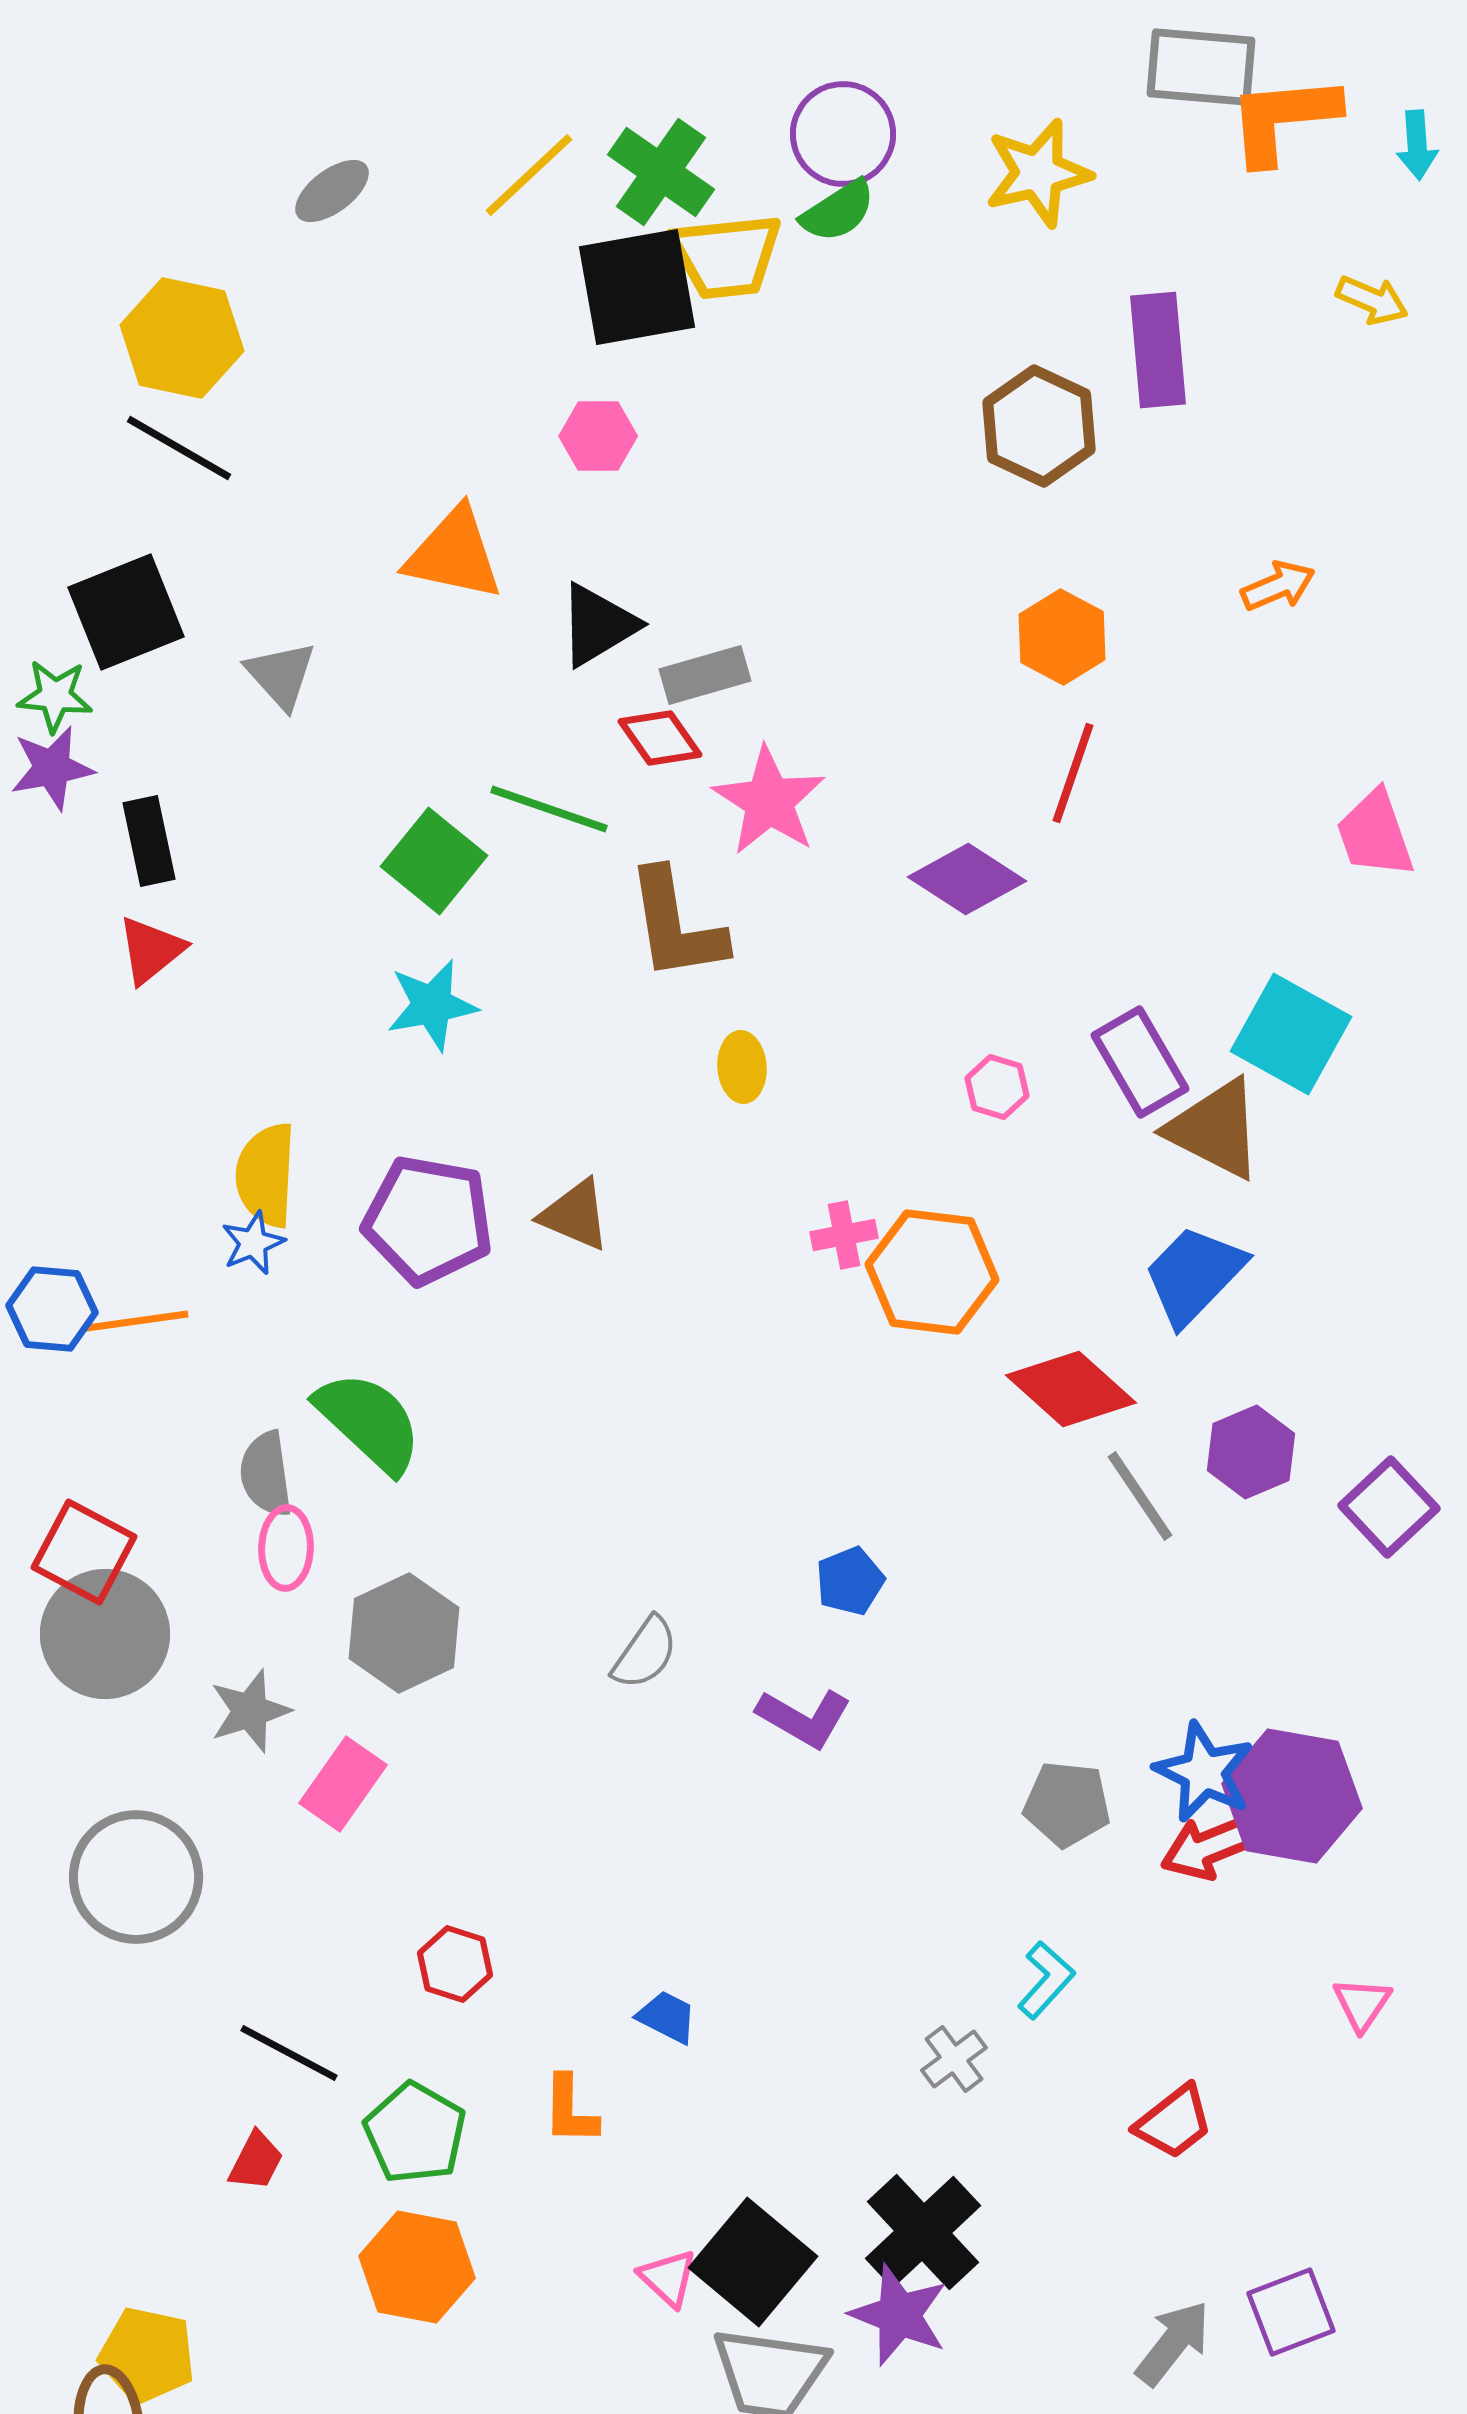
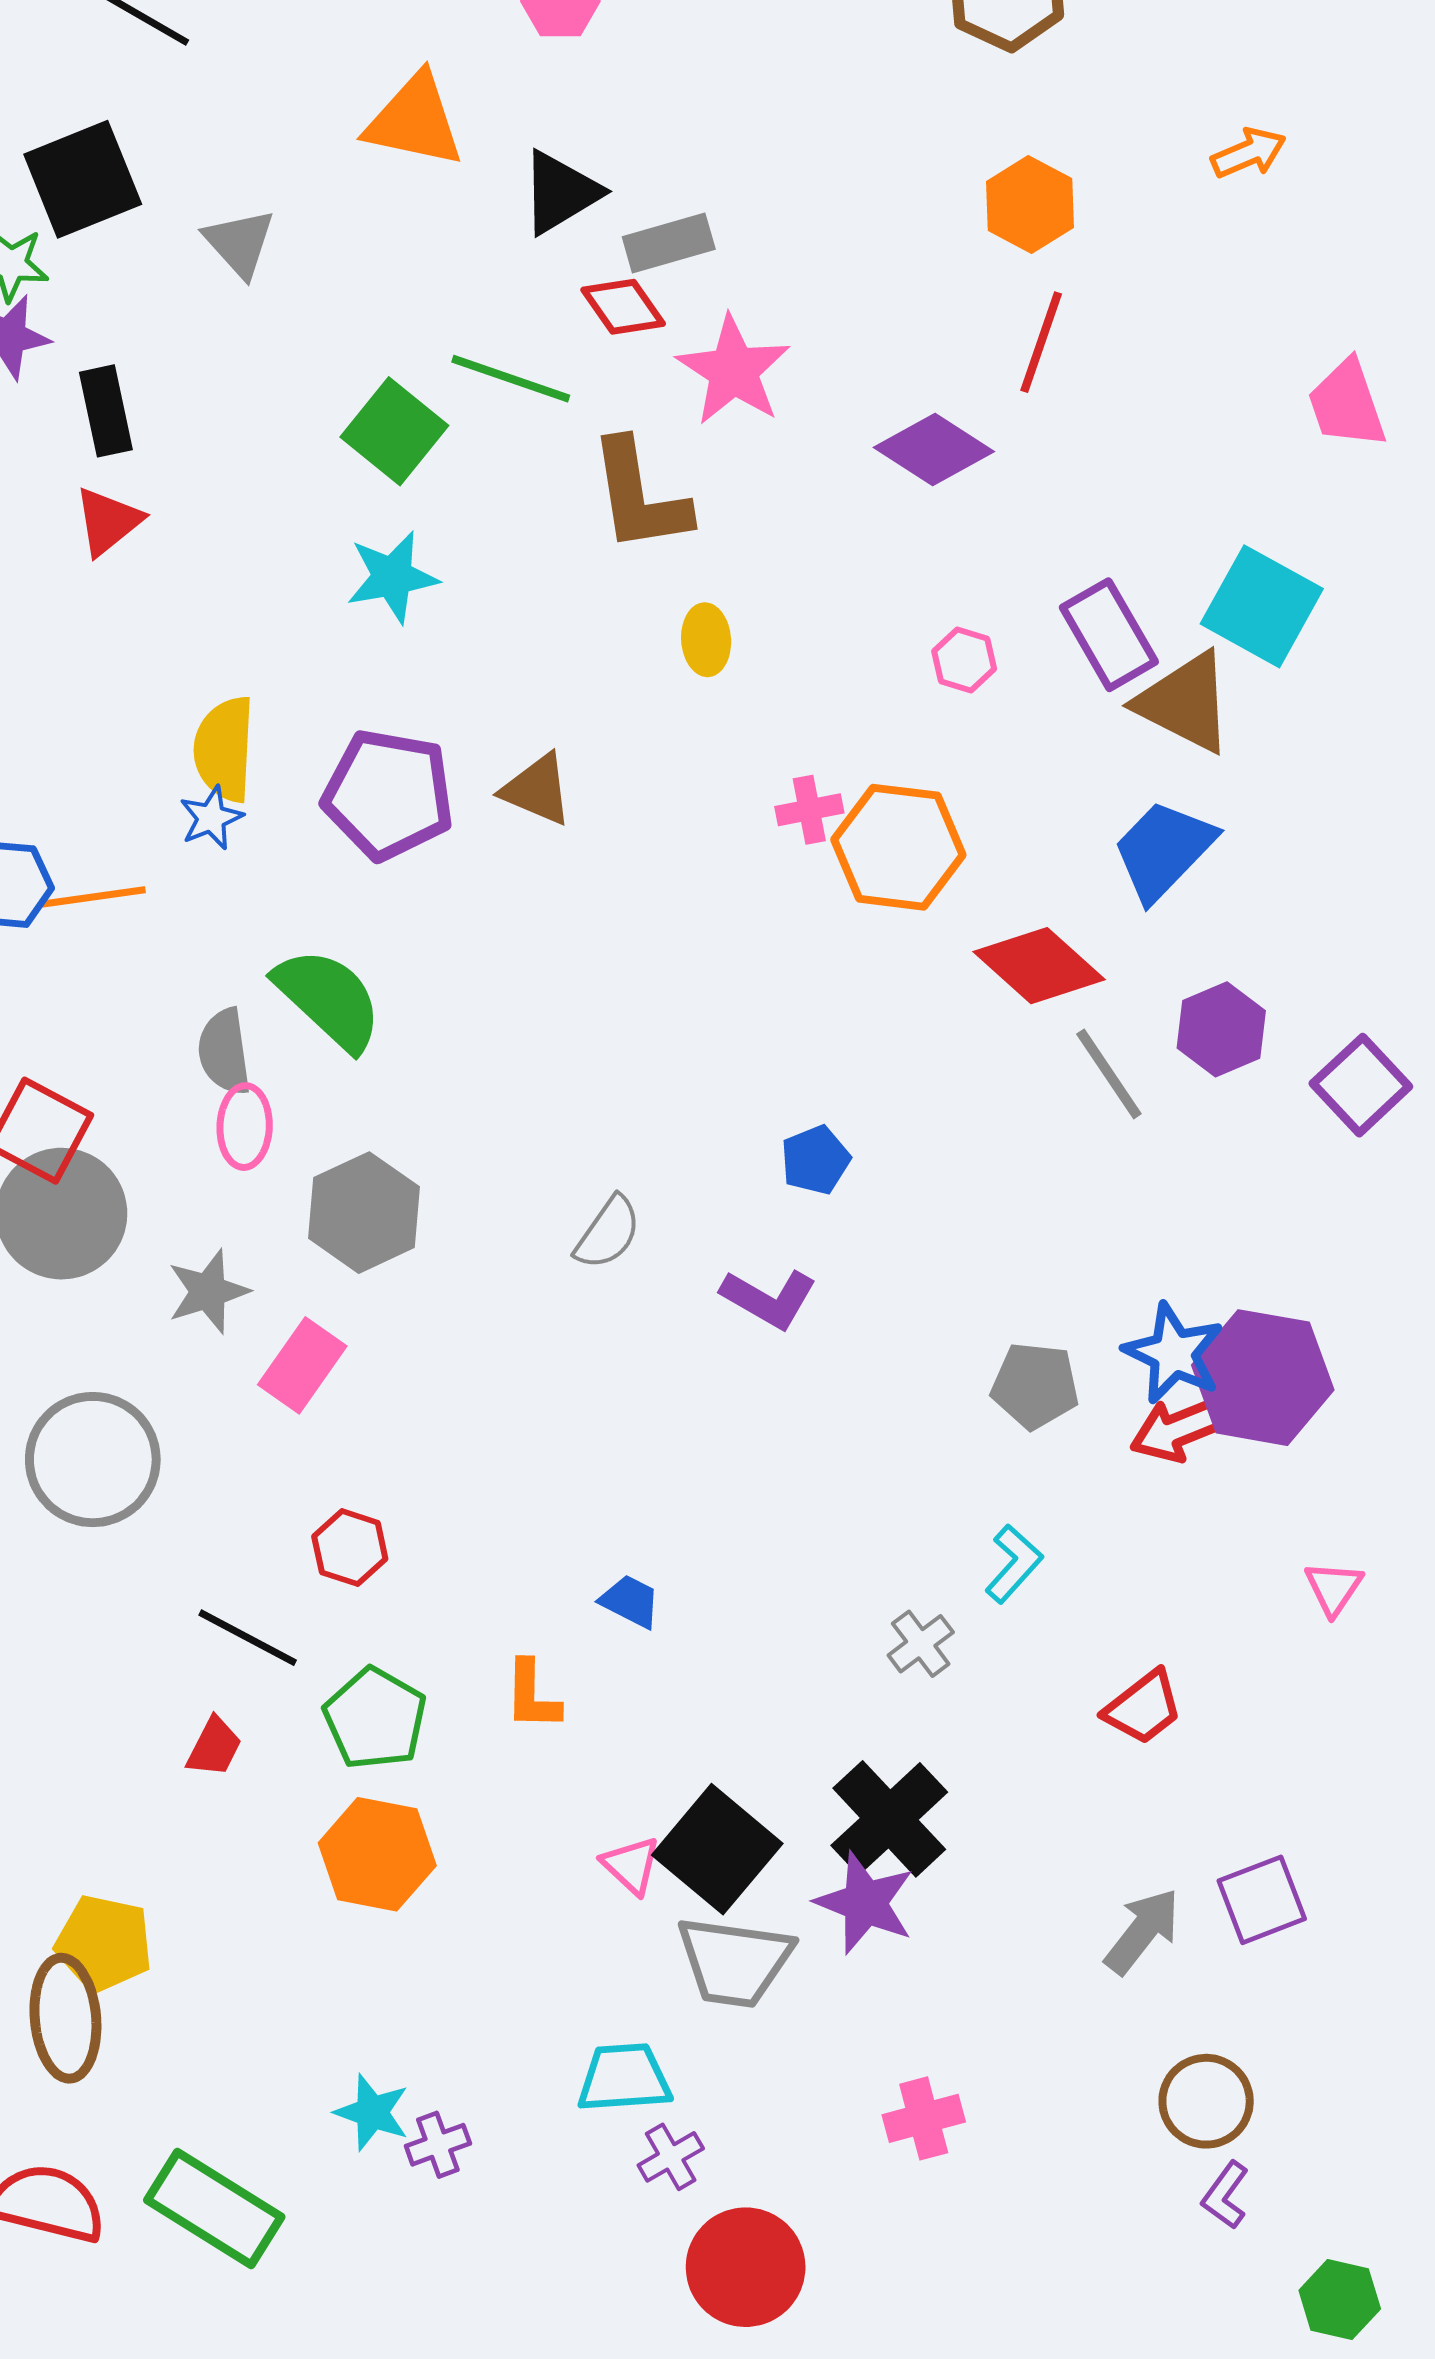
red hexagon: (455, 1964) -> (350, 1548), moved

